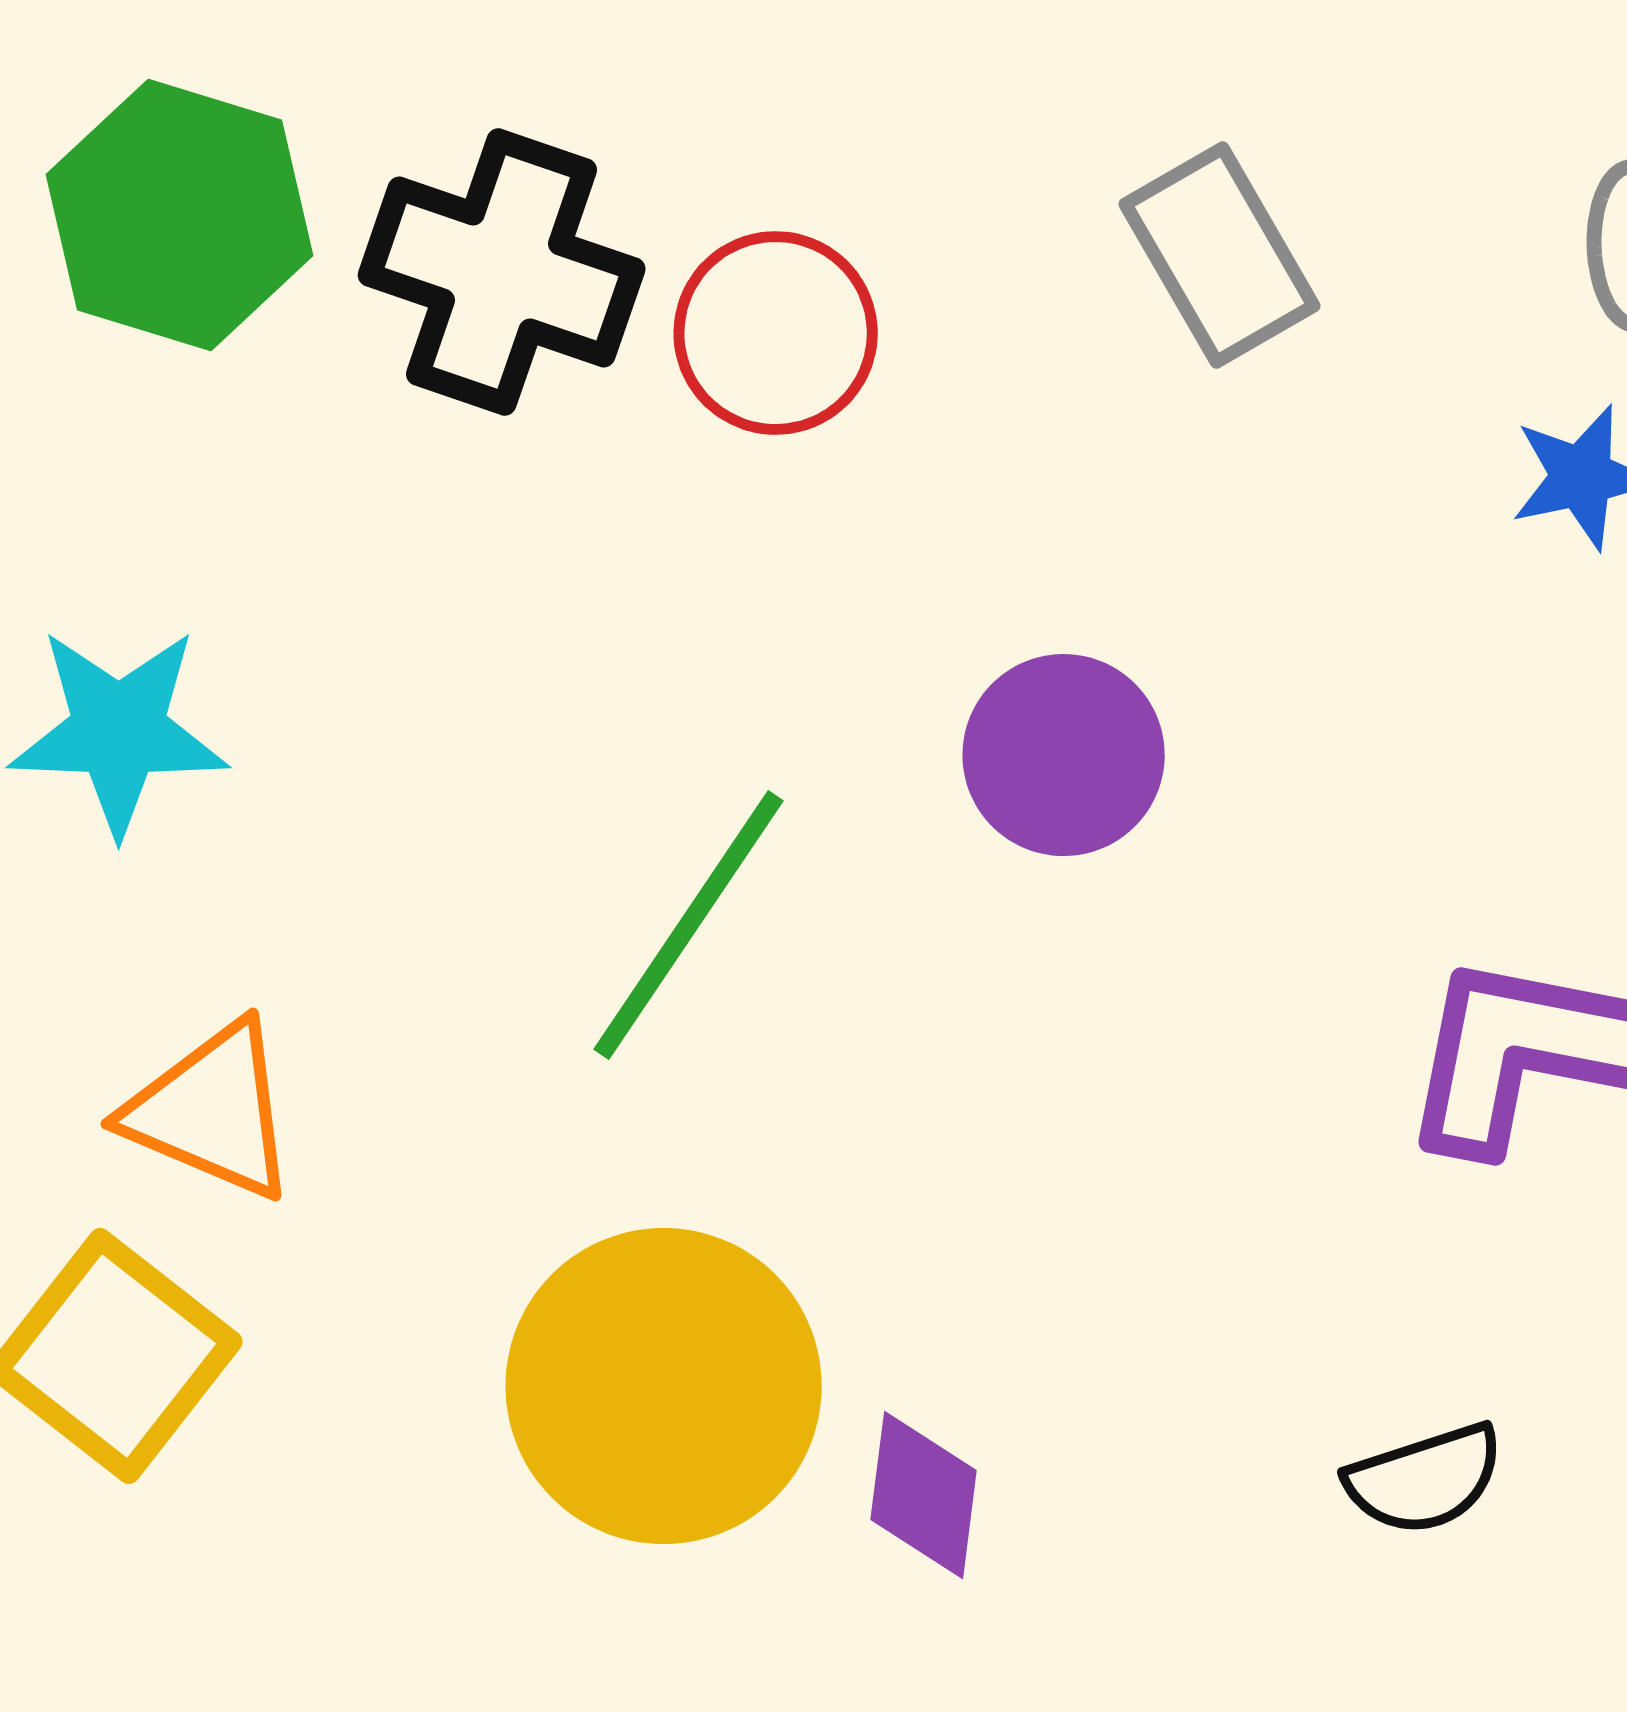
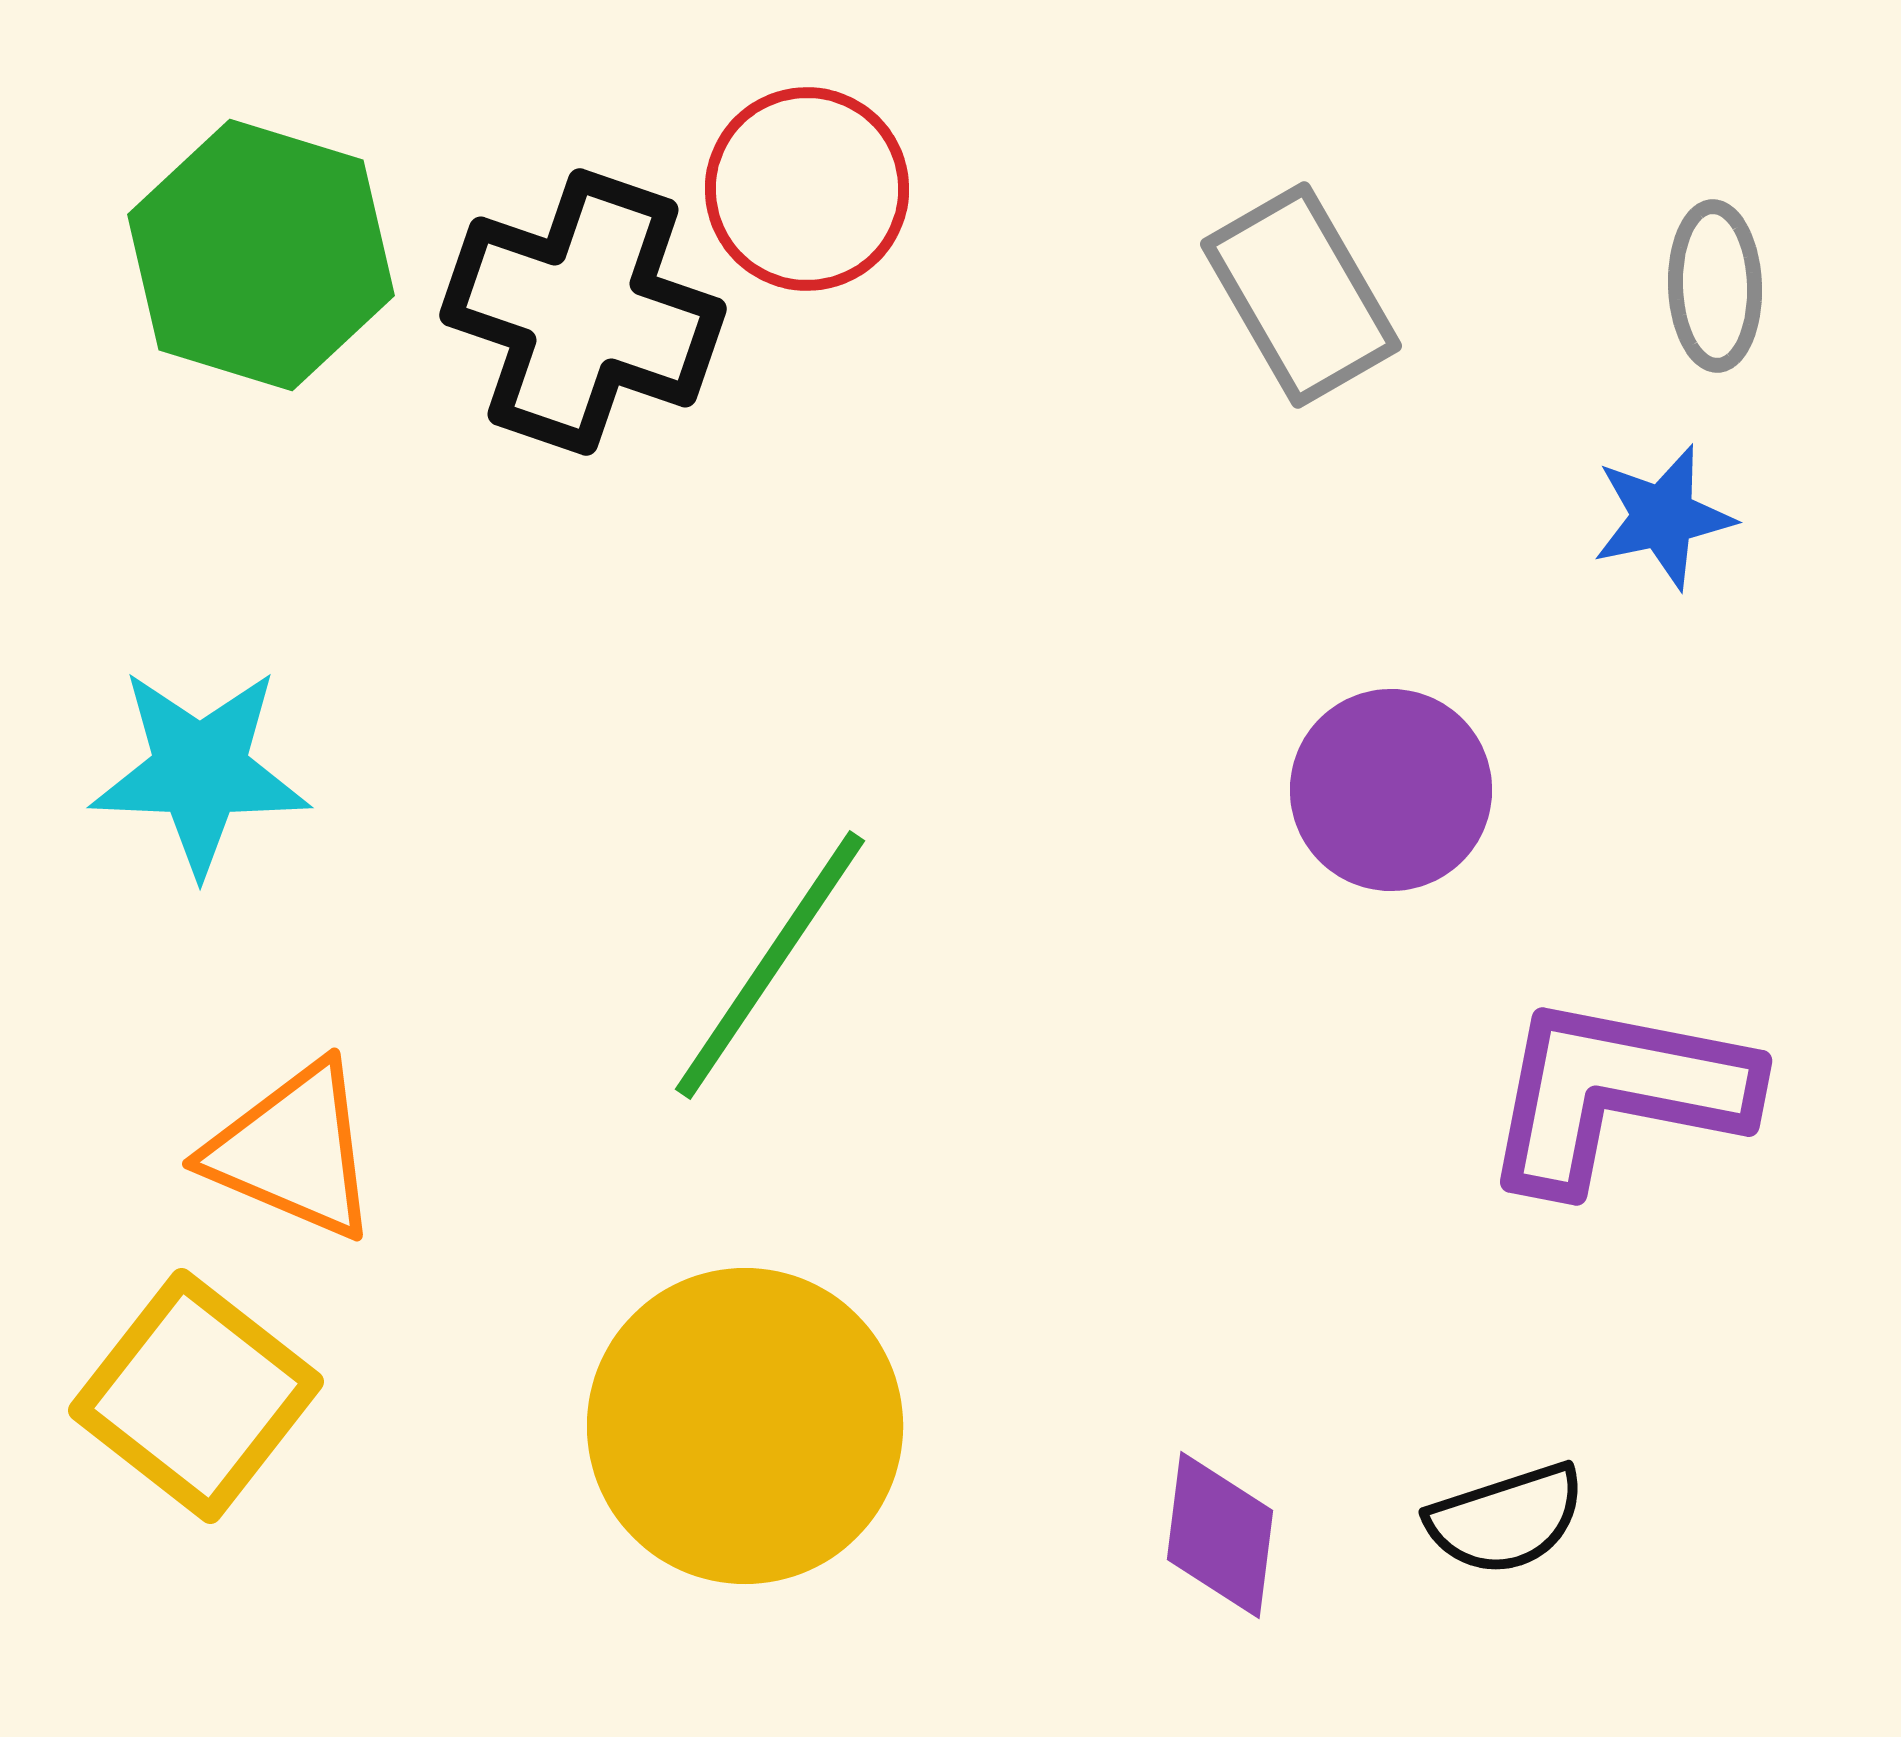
red circle: (776, 333) -> (807, 189), moved
purple circle: (1064, 755) -> (1391, 790), moved
purple diamond: (924, 1495) -> (1220, 1535), moved

